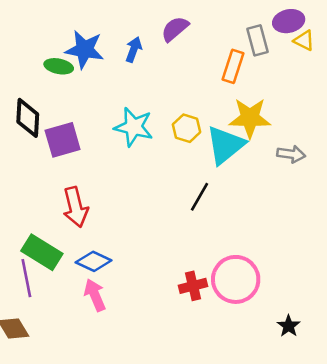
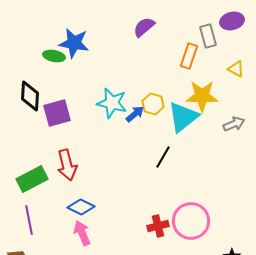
yellow triangle: (304, 40) -> (236, 69), moved
blue arrow: (134, 49) -> (135, 114), moved, turned 30
gray arrow: (291, 154) -> (234, 124), turned -30
green rectangle: (42, 252) -> (32, 179), moved, turned -60

